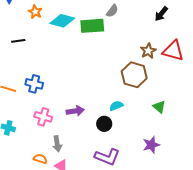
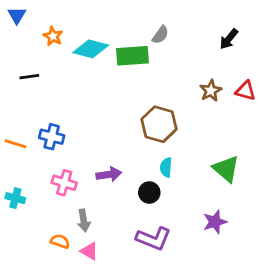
red triangle: (173, 51) -> (246, 91), size x0.7
brown hexagon: (134, 75) -> (159, 124), moved
cyan semicircle: (116, 106) -> (166, 167), turned -64
green triangle: (159, 107) -> (226, 169), size x1.5

